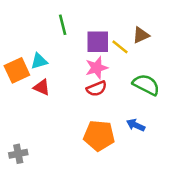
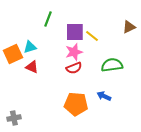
green line: (63, 25) -> (48, 19), turned 35
brown triangle: (141, 35) -> (129, 27), moved
green semicircle: (146, 85) -> (112, 65), turned -35

